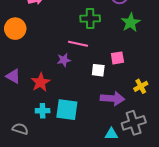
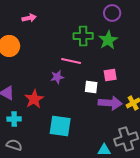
green star: (131, 23) -> (108, 40), moved
purple arrow: (112, 98) -> (110, 103), moved
cyan cross: (43, 111) -> (14, 119), moved

